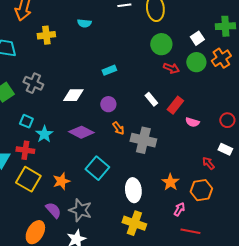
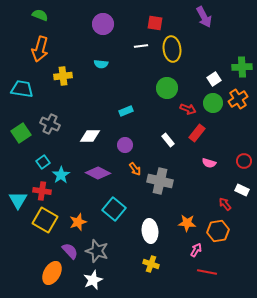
green circle: (161, 44) -> (167, 88), moved
red rectangle: (175, 105) -> (197, 133), moved
cyan square: (26, 121) -> (43, 162), turned 32
orange star: (170, 182) -> (187, 223), turned -30
yellow cross: (134, 223) -> (151, 264), size x0.7

